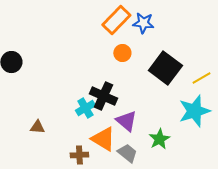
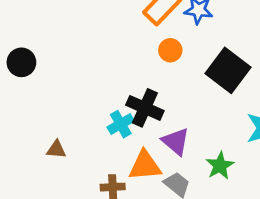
orange triangle: (103, 139) -> (145, 166), turned -36

